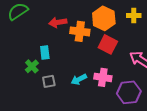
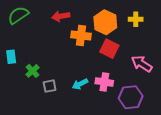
red arrow: (58, 22) -> (61, 16), moved
cyan rectangle: (45, 52) -> (11, 57), moved

